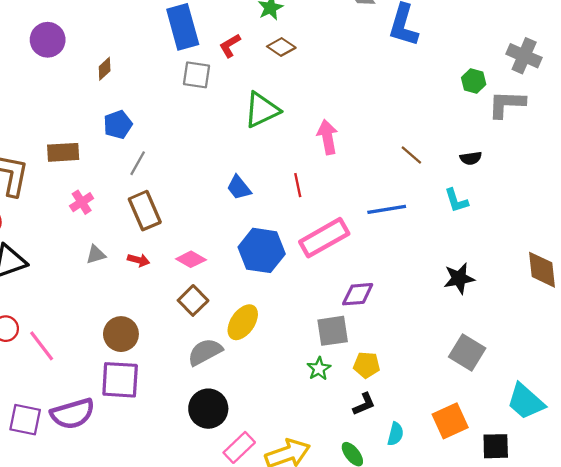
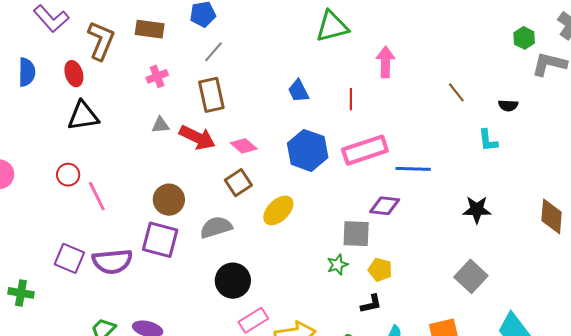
blue line: (387, 209) -> (413, 169), moved
red arrow: (139, 260) -> (197, 137), size x1.8
gray semicircle: (205, 352) -> (216, 227), moved

